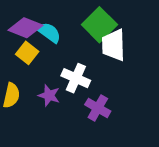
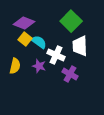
cyan semicircle: (49, 33) -> (39, 42), moved
white trapezoid: (114, 45) -> (80, 46), moved

